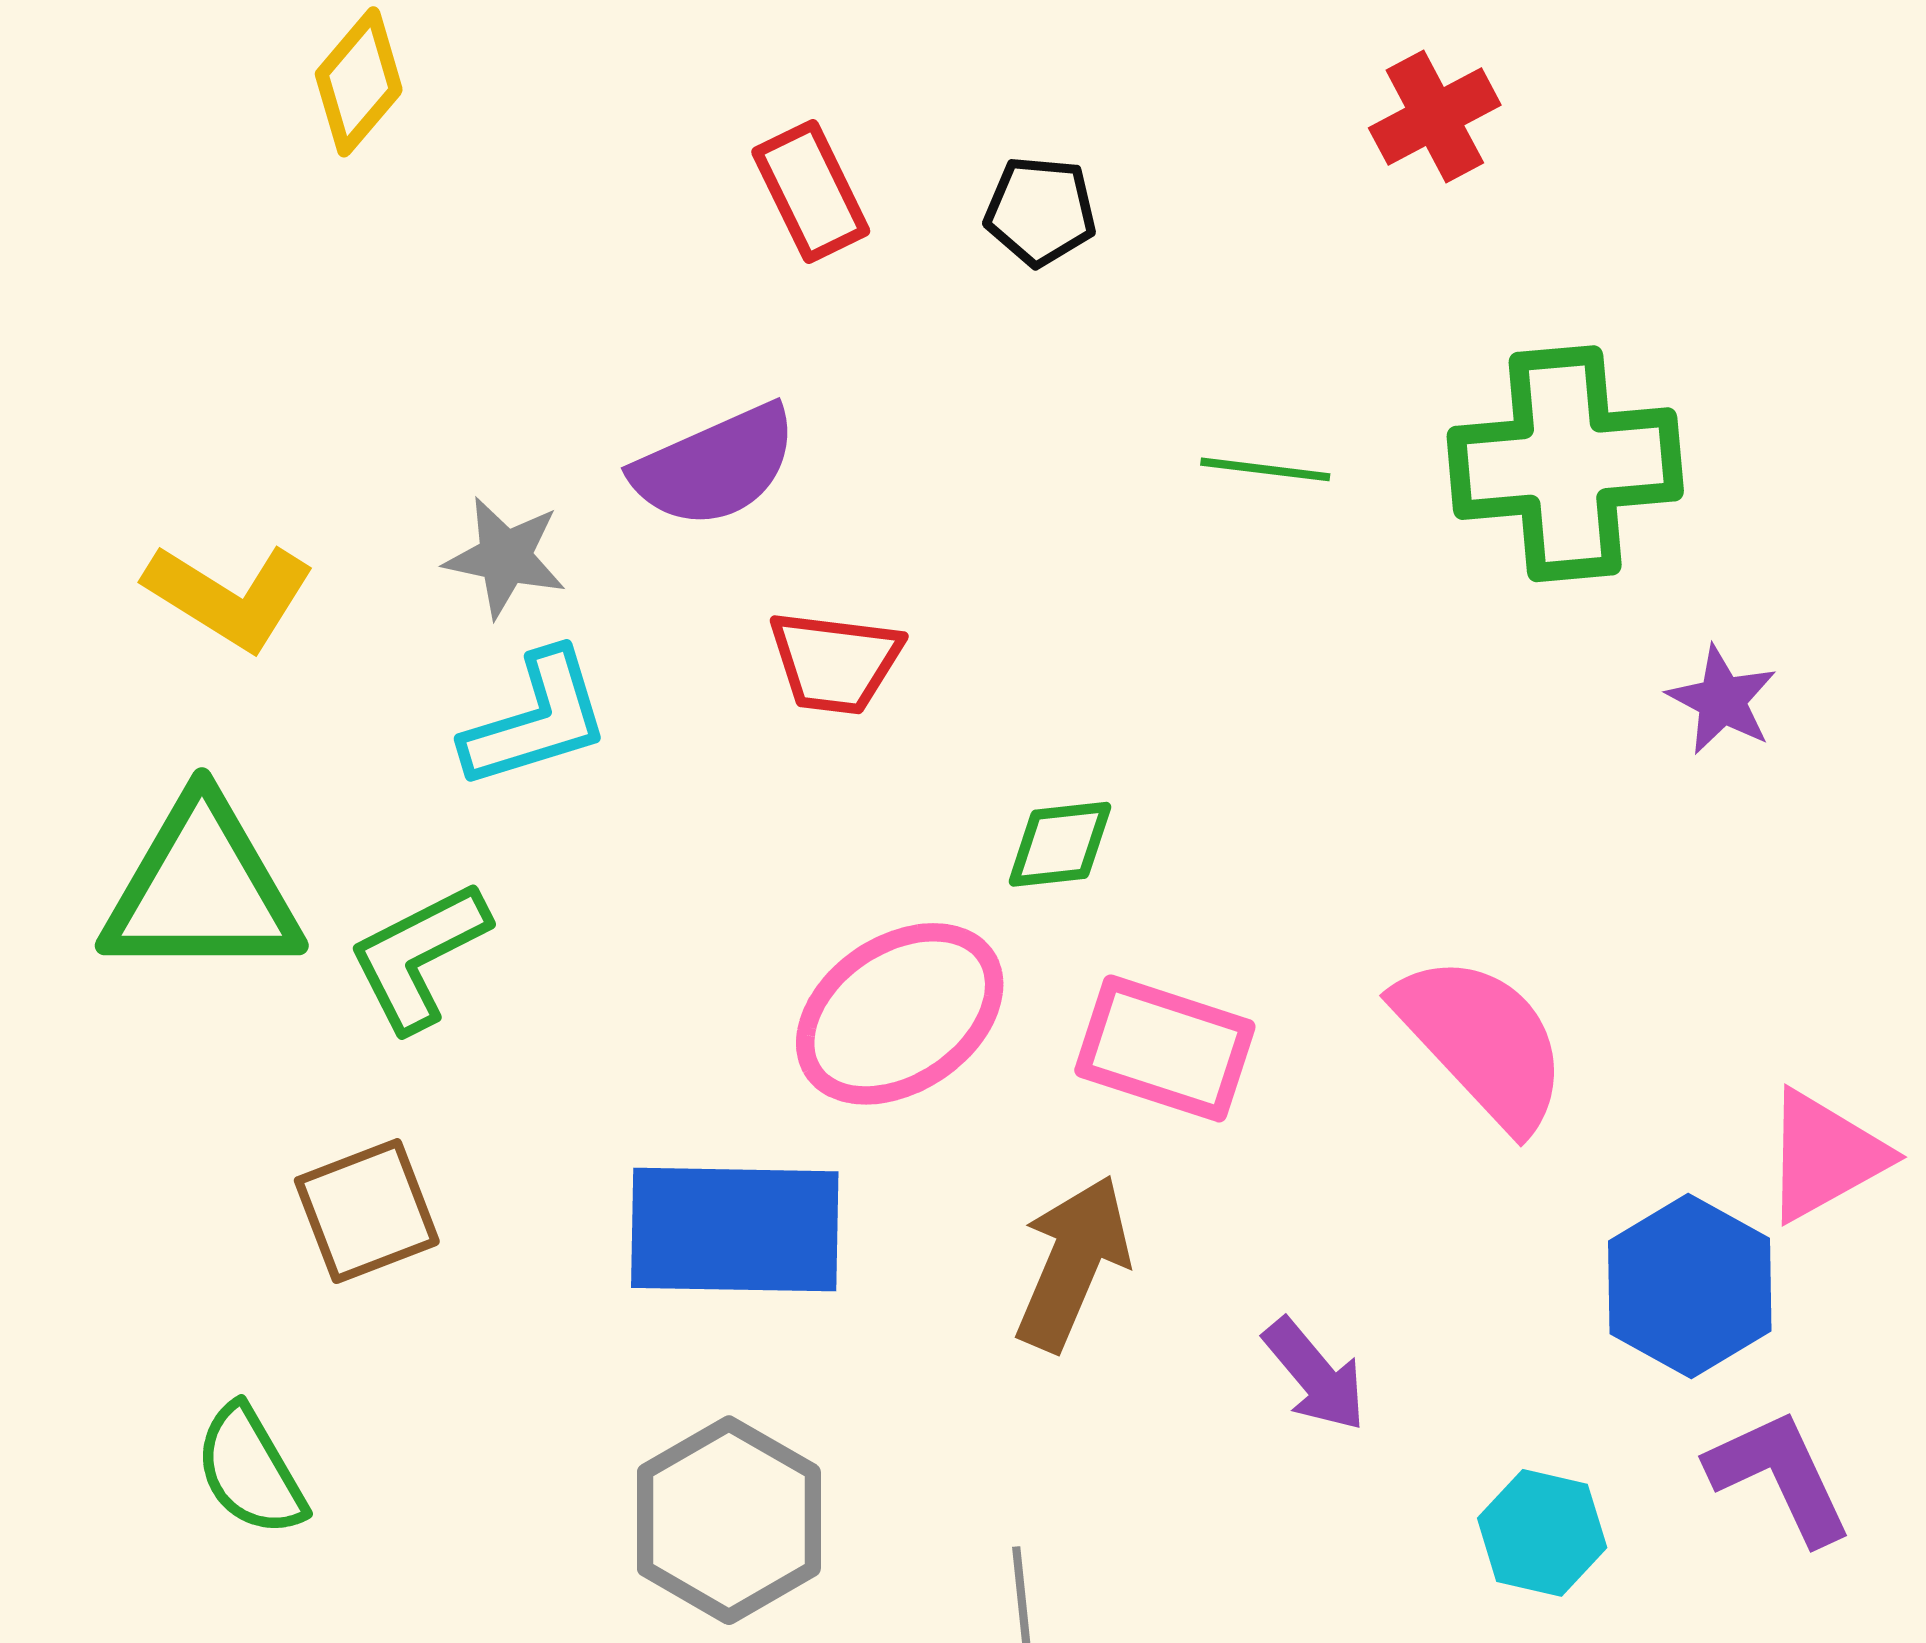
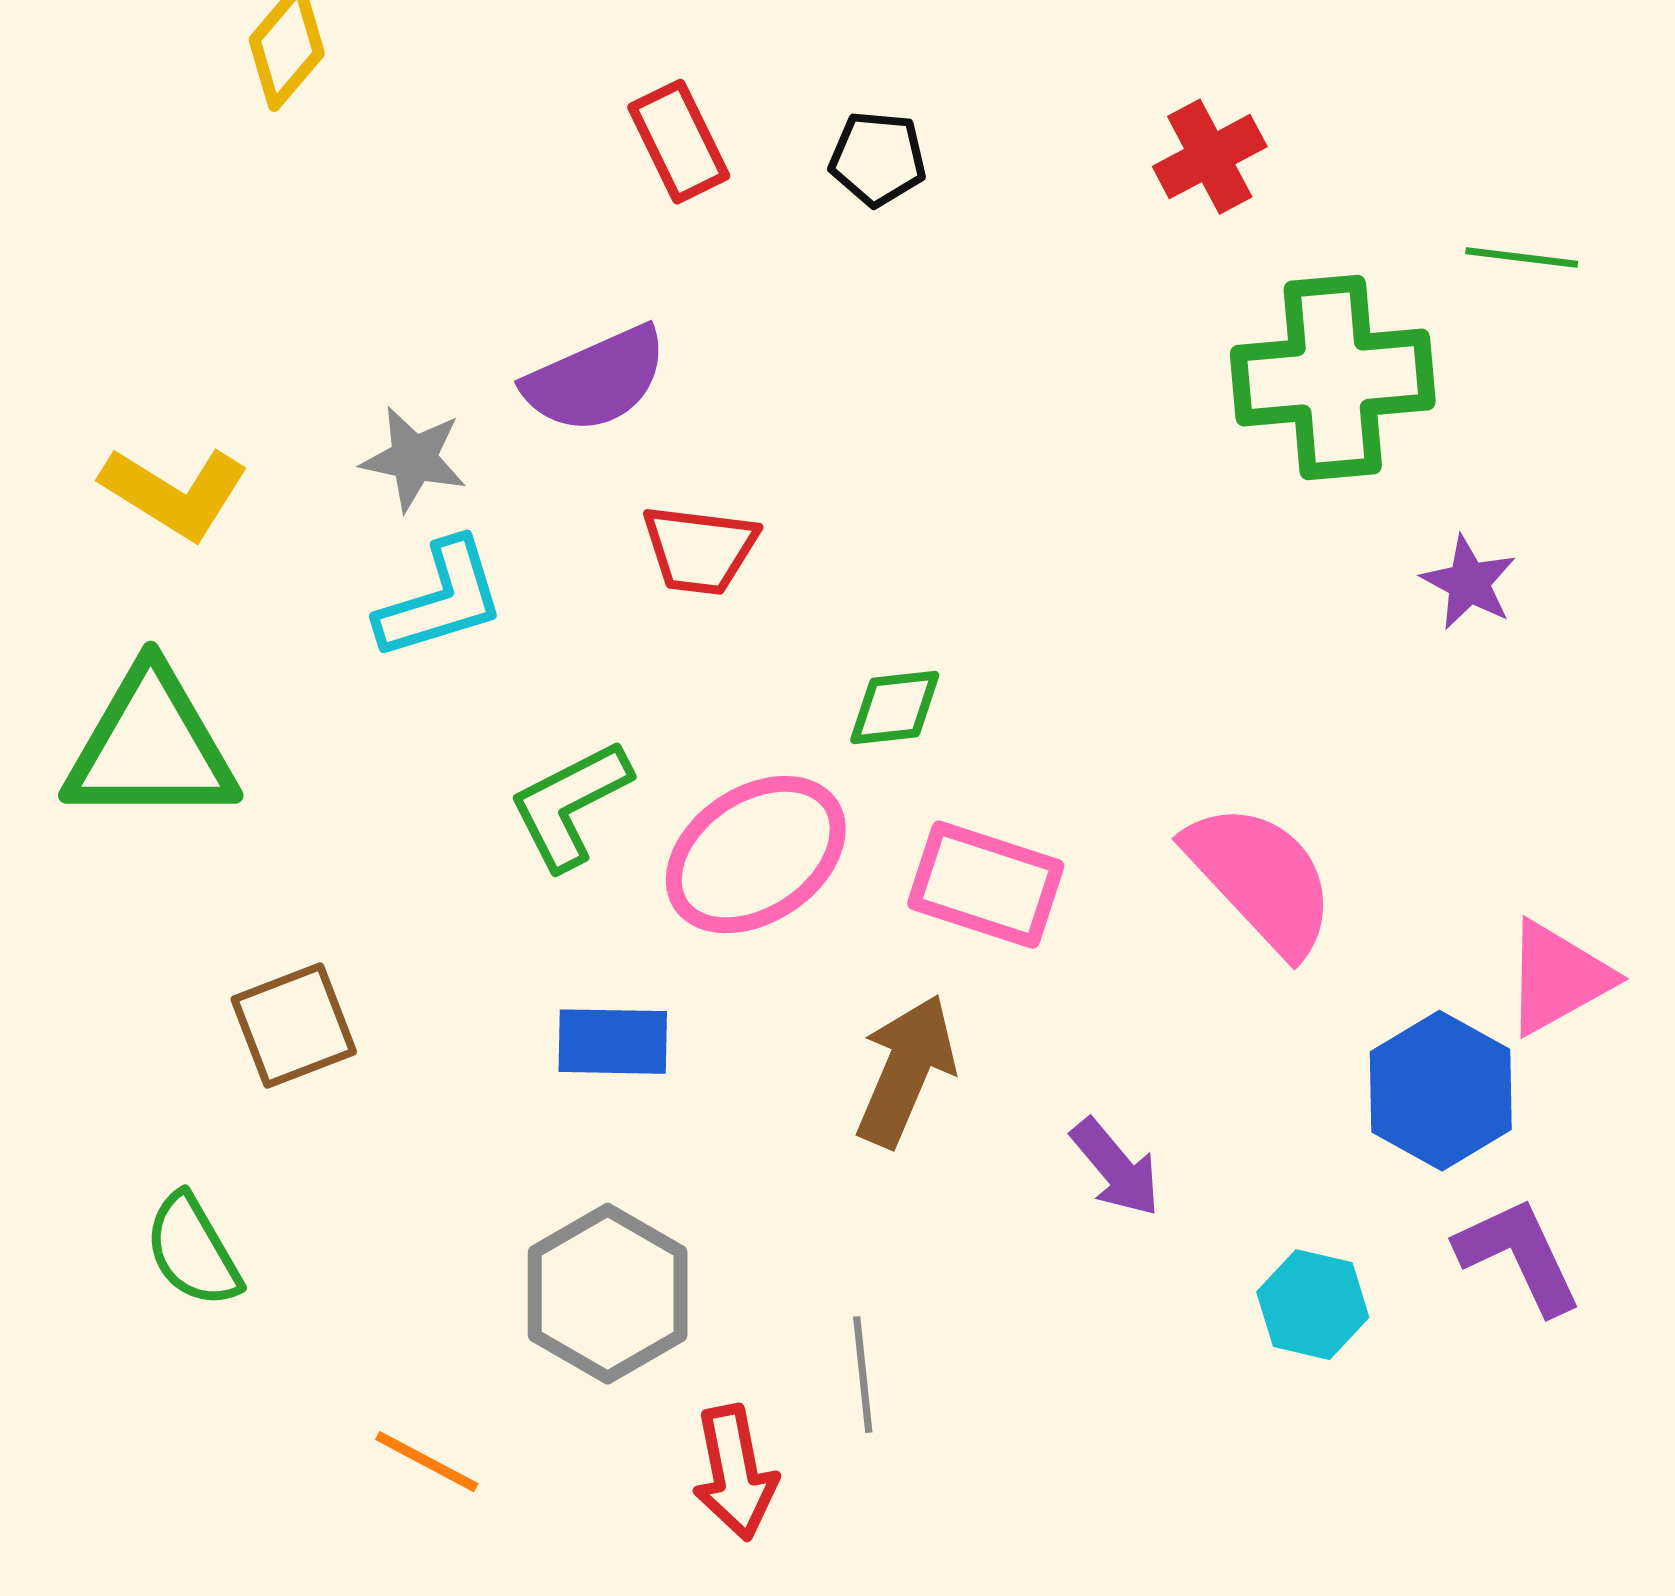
red cross: (1435, 116) -> (1210, 157), moved
green line: (1265, 469) -> (1522, 258), moved
green L-shape: (419, 956) -> (570, 805), moved
blue rectangle: (735, 1230) -> (613, 1042), size x0.6

